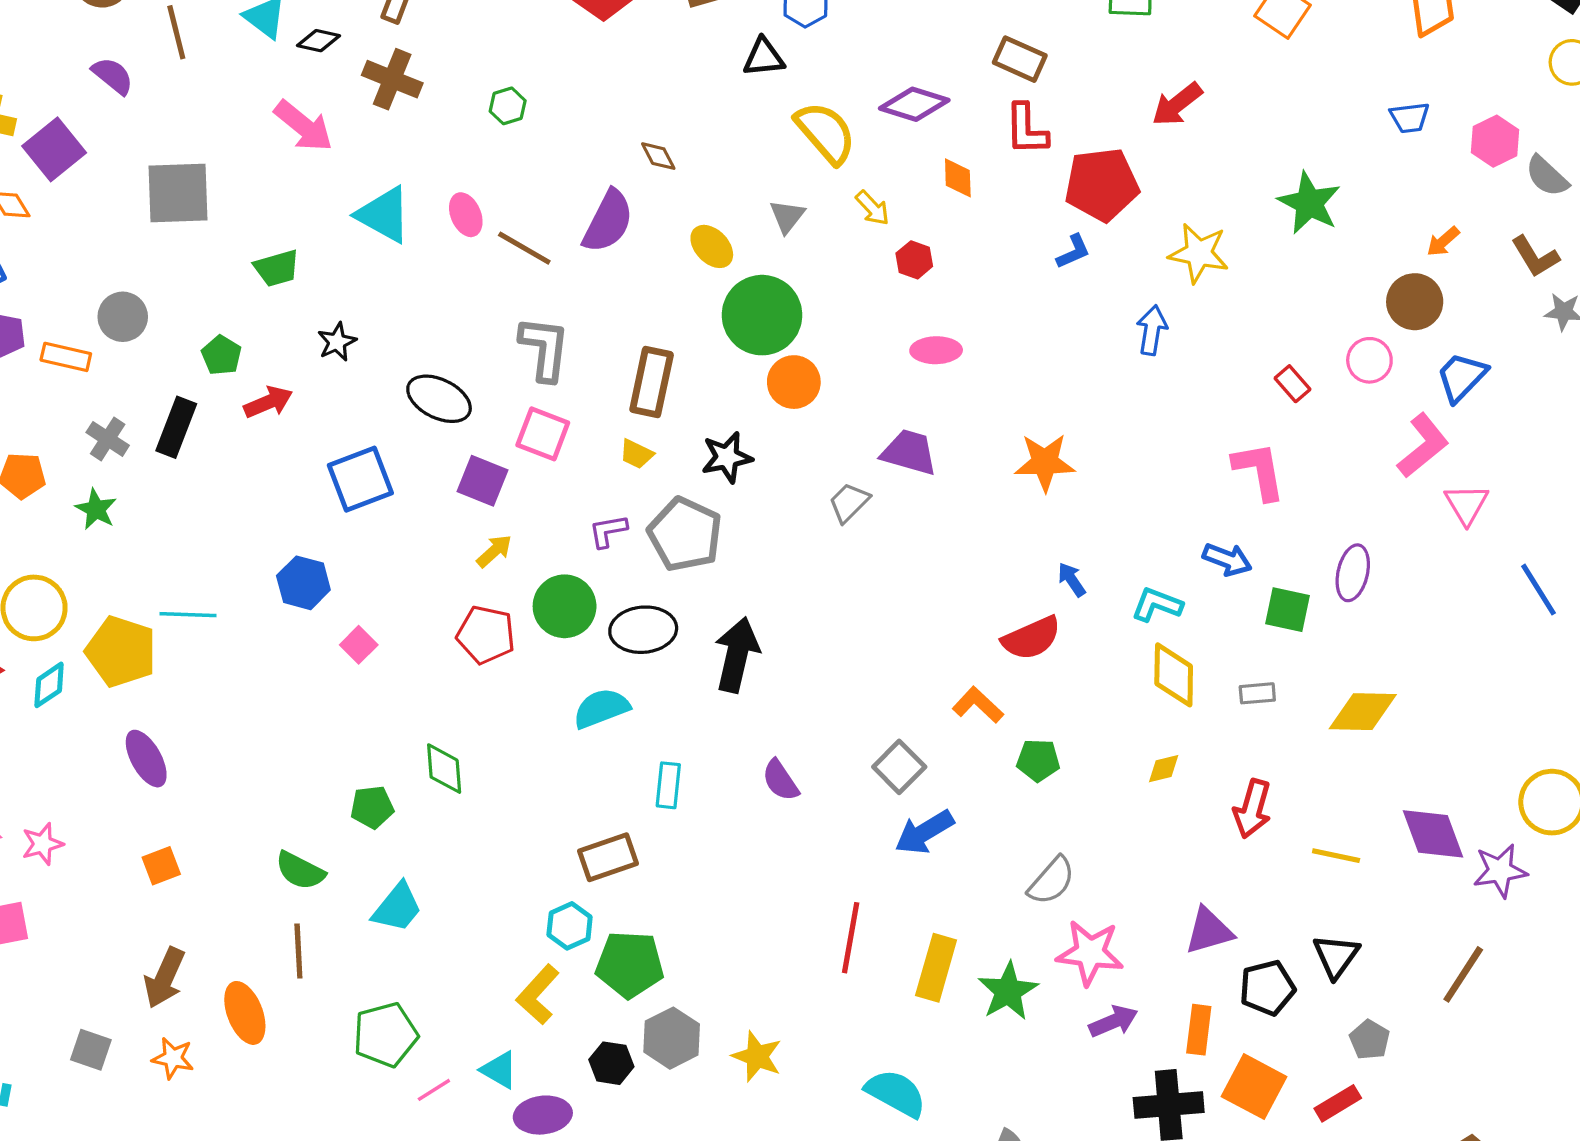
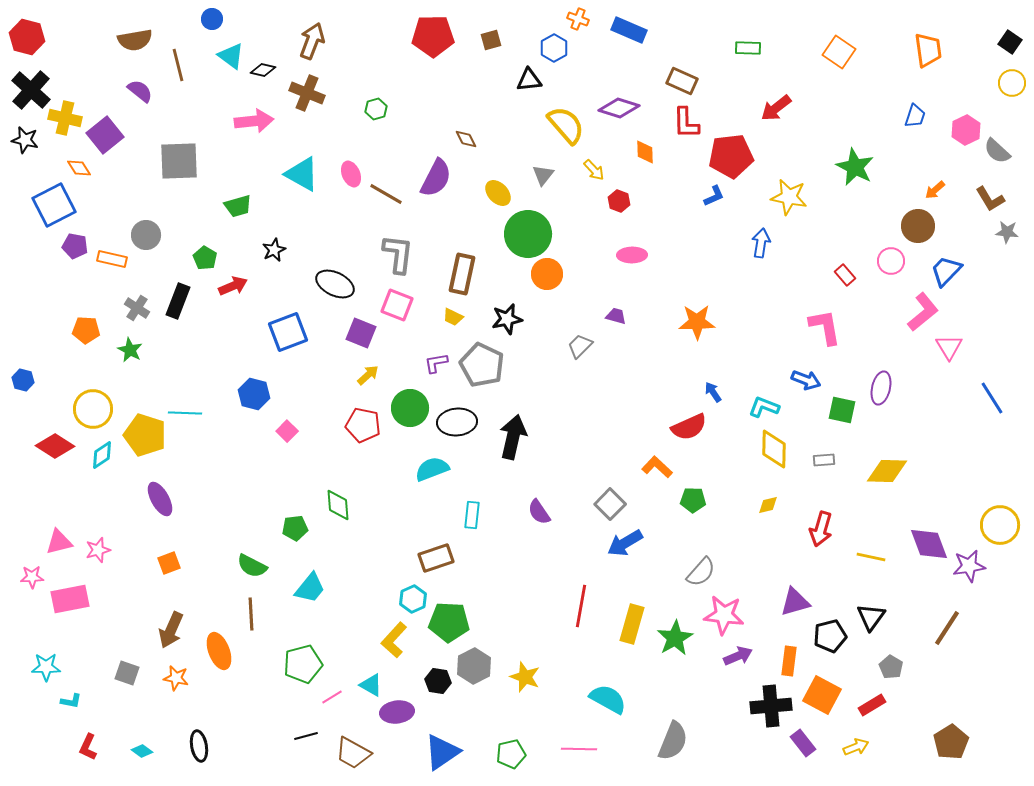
blue trapezoid: (1410, 118) -> (915, 116), turned -65
pink arrow: (303, 126) -> (254, 121), turned -45
purple trapezoid: (909, 452) -> (616, 316), size x0.6

